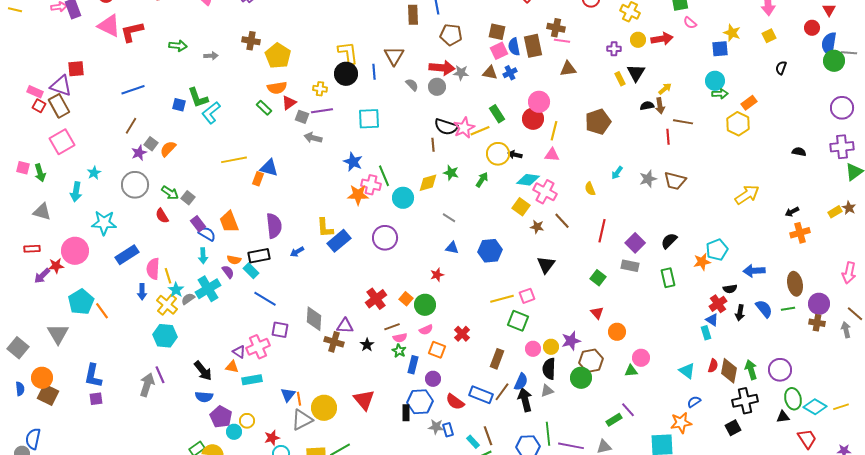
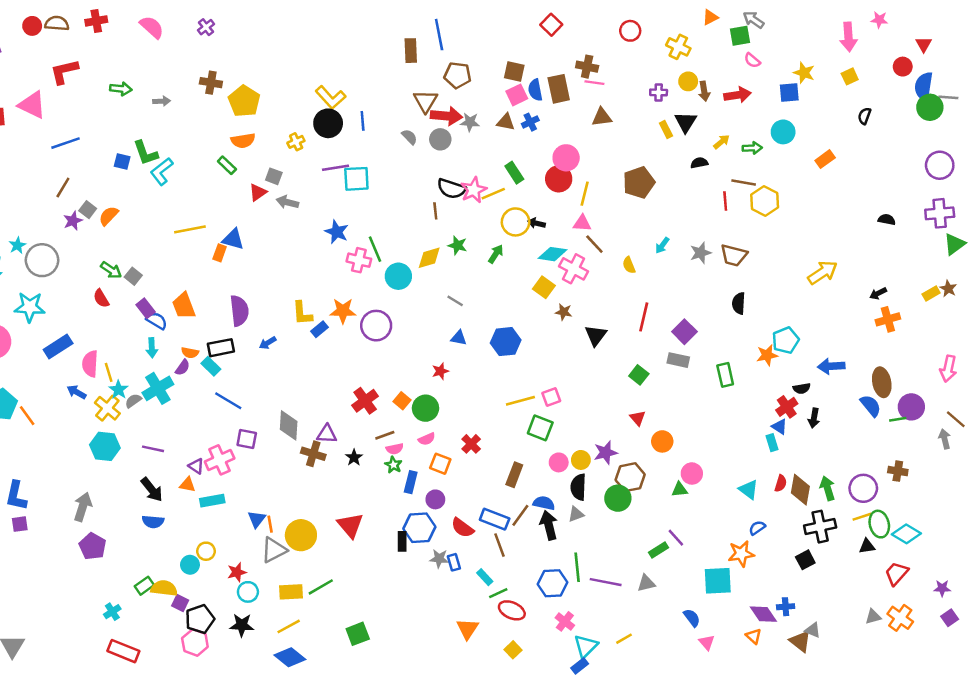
pink triangle: (109, 26) -> (32, 105), moved
red arrow: (662, 39) -> (737, 95), moved
yellow L-shape: (348, 53) -> (331, 97), turned 145
brown triangle: (394, 56) -> (426, 101), moved
yellow cross: (320, 89) -> (296, 142), turned -32
green arrow: (720, 94) -> (752, 148), moved
red triangle: (289, 103) -> (258, 192), moved
brown arrow: (660, 106) -> (704, 91), moved
purple line: (322, 111) -> (335, 168), moved
yellow hexagon: (738, 124) -> (765, 201), moved
gray circle: (135, 185) -> (42, 260), moved
orange star: (358, 195) -> (343, 311), moved
brown line: (562, 221) -> (594, 244), moved
blue rectangle: (339, 241) -> (319, 329), size x0.6
black semicircle: (669, 241) -> (739, 303), moved, turned -42
black triangle: (546, 265) -> (596, 335), moved
purple semicircle: (228, 272) -> (183, 367), turned 72
blue arrow: (142, 292) -> (77, 392), turned 119
blue semicircle: (764, 309) -> (871, 406), moved
green line: (788, 309) -> (898, 419), moved
brown cross: (817, 323) -> (898, 471), moved
purple line: (160, 375) -> (153, 449), moved, turned -54
blue semicircle: (521, 382) -> (544, 503), turned -102
yellow line: (841, 407) -> (862, 517), moved
purple pentagon: (221, 417) -> (93, 546), moved
brown line: (488, 436) -> (499, 545), moved
red trapezoid: (807, 439) -> (897, 573), turned -105

